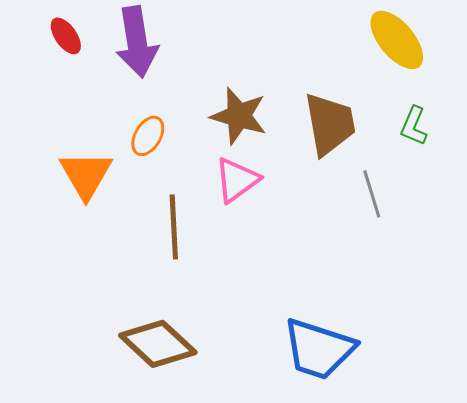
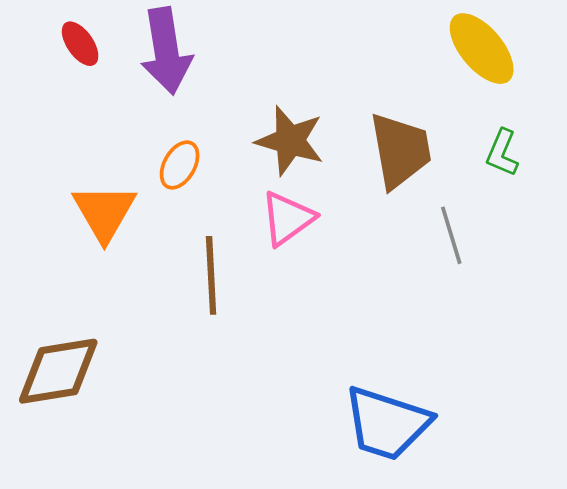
brown diamond: (158, 344) -> (58, 371), moved, turned -52

